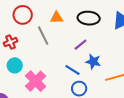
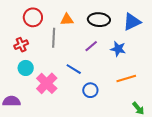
gray line: (43, 36) -> (54, 38), turned 30
blue star: (93, 62) -> (118, 49), moved
blue line: (73, 70) -> (74, 69), moved

